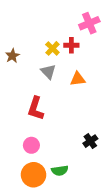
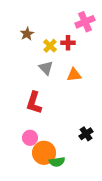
brown star: (12, 56) -> (27, 34), moved
orange circle: (33, 175) -> (44, 153), moved

